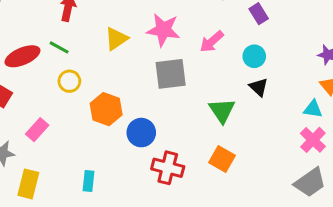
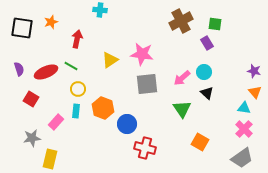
pink arrow: (212, 42) -> (182, 78), moved
orange square: (222, 159) -> (200, 142), moved
cyan rectangle: (88, 181) -> (76, 111), moved

